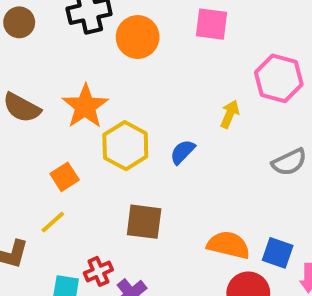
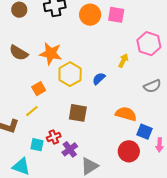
orange circle: (138, 37) -> (90, 15), moved
orange star: (85, 106) -> (51, 53), turned -30
orange semicircle: (228, 245) -> (126, 114), moved

